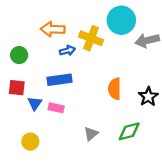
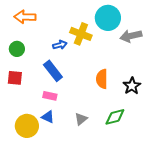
orange arrow: (53, 29) -> (25, 17), moved
blue rectangle: (60, 80) -> (53, 71), turned 60
blue triangle: (35, 103) -> (48, 117), moved, turned -40
yellow circle: (30, 142) -> (27, 126), size x1.5

